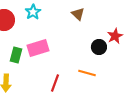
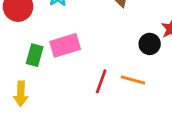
red line: (55, 83) -> (101, 81), moved

